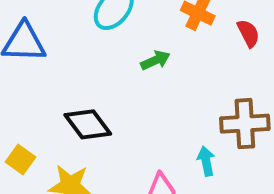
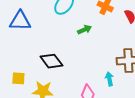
yellow square: (20, 159) -> (18, 78), turned -32

